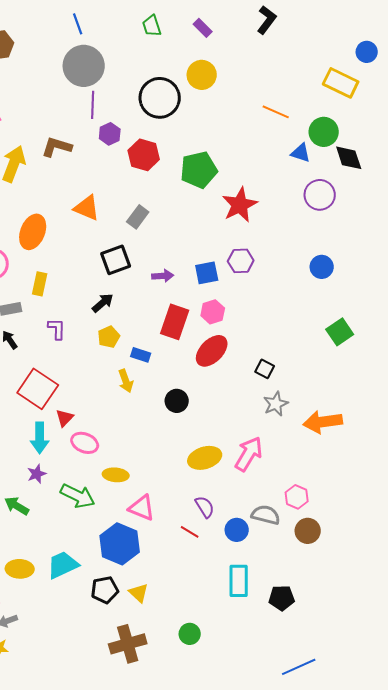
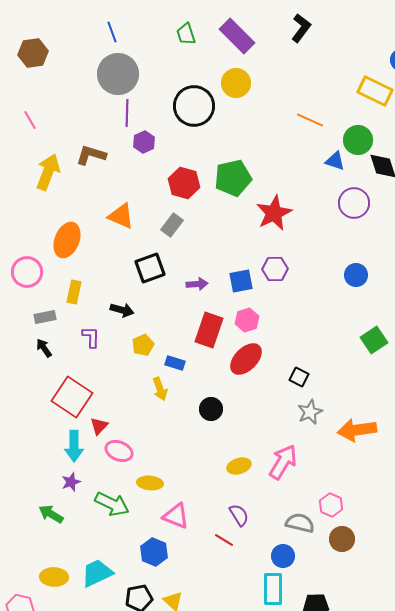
purple rectangle: (203, 28) -> (237, 36), size x1.8
red hexagon: (144, 155) -> (184, 183), moved
black arrow: (103, 303) -> (122, 310), moved, turned 55
yellow ellipse: (205, 458) -> (239, 466), size x0.7
blue circle: (237, 530) -> (283, 556), moved
blue hexagon: (120, 544) -> (154, 552), size x0.7

